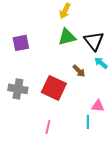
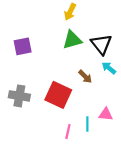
cyan line: (88, 122) -> (87, 124), moved
pink line: (48, 127) -> (68, 132), moved

